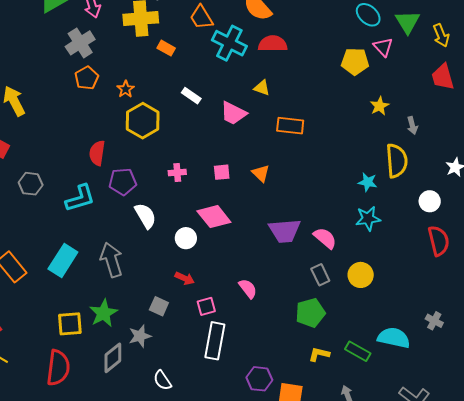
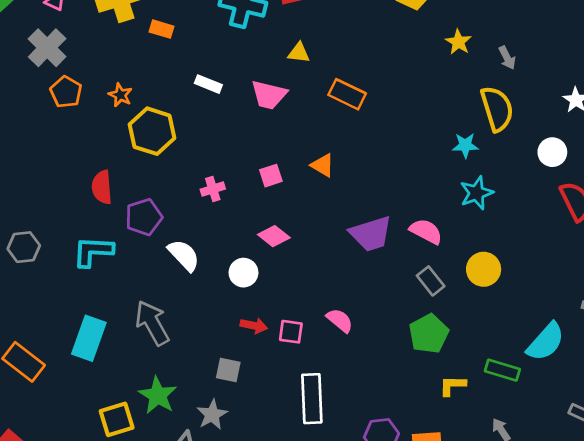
orange rectangle: (290, 126) -> (347, 94), turned 32
cyan L-shape: (80, 198) -> (93, 251), turned -148
pink diamond: (214, 217) -> (274, 236), size x0.7
pink square: (206, 306) -> (291, 332), moved, turned 36
cyan semicircle: (394, 338) -> (546, 342), turned 132

